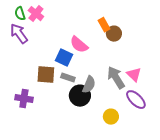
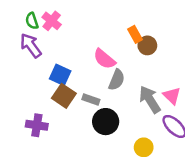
blue square: (64, 58) -> (60, 75), moved
brown square: (46, 75) -> (64, 96), turned 30
gray semicircle: (89, 85) -> (117, 80), moved

